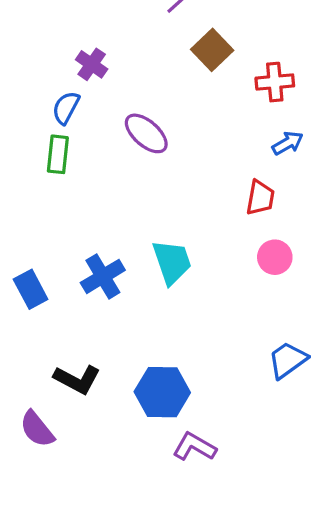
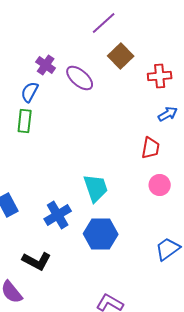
purple ellipse: (146, 133) -> (80, 78), moved
blue cross: (103, 276) -> (58, 215), moved
blue hexagon: (162, 392) -> (101, 234), moved

